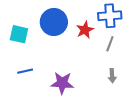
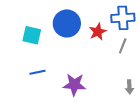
gray arrow: (112, 76) -> (129, 87), moved

